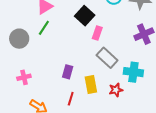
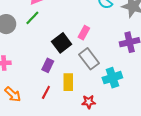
black square: (85, 16) -> (62, 43), moved
cyan cross: (133, 72) -> (112, 78), turned -36
red star: (116, 90) -> (89, 102), moved

